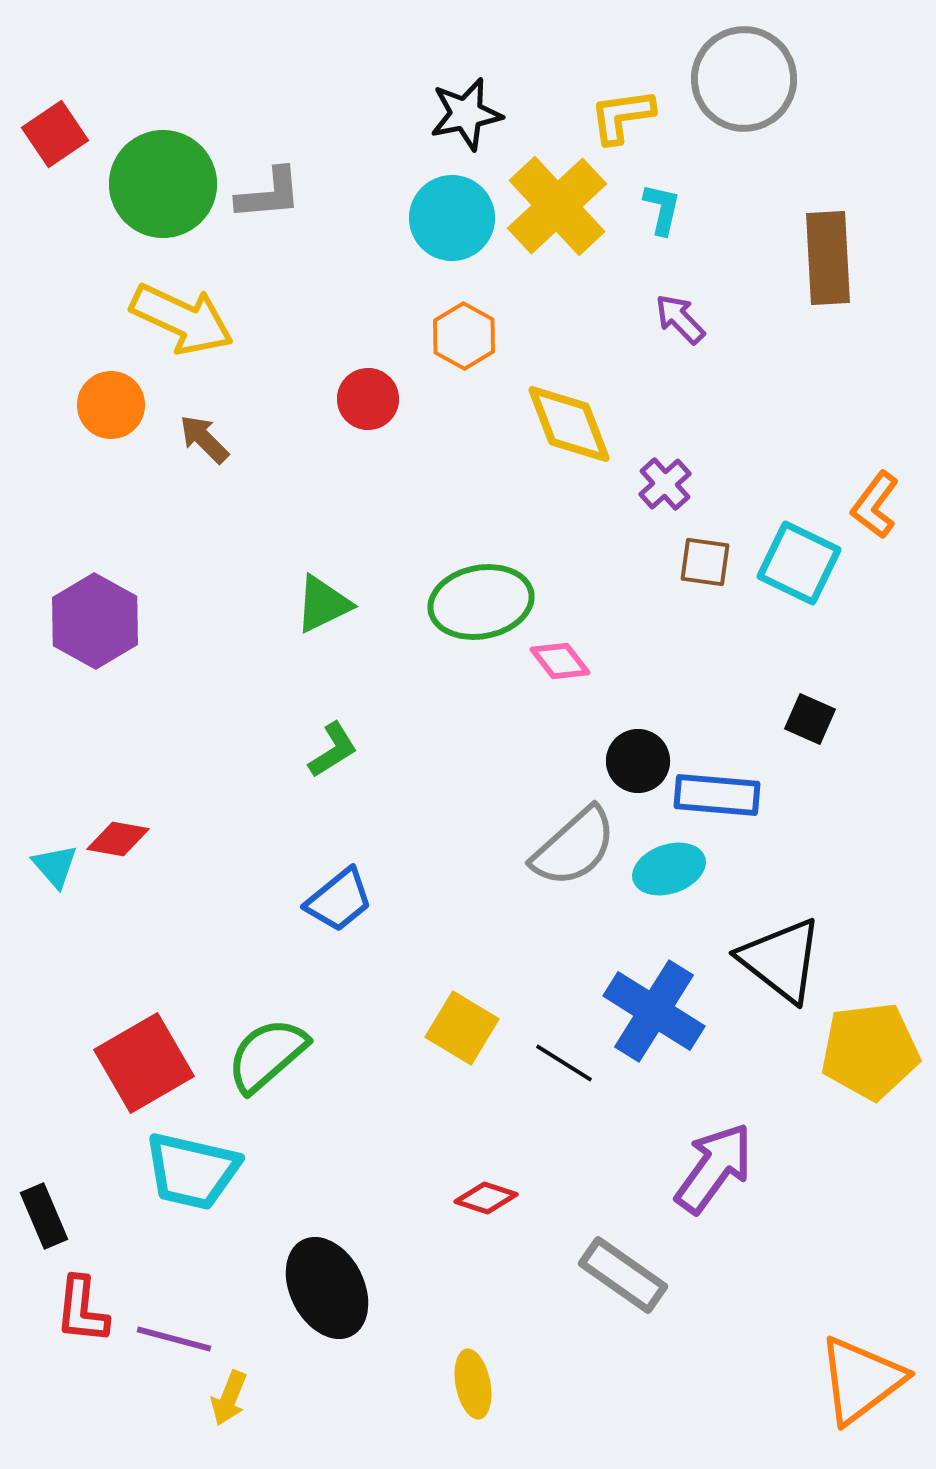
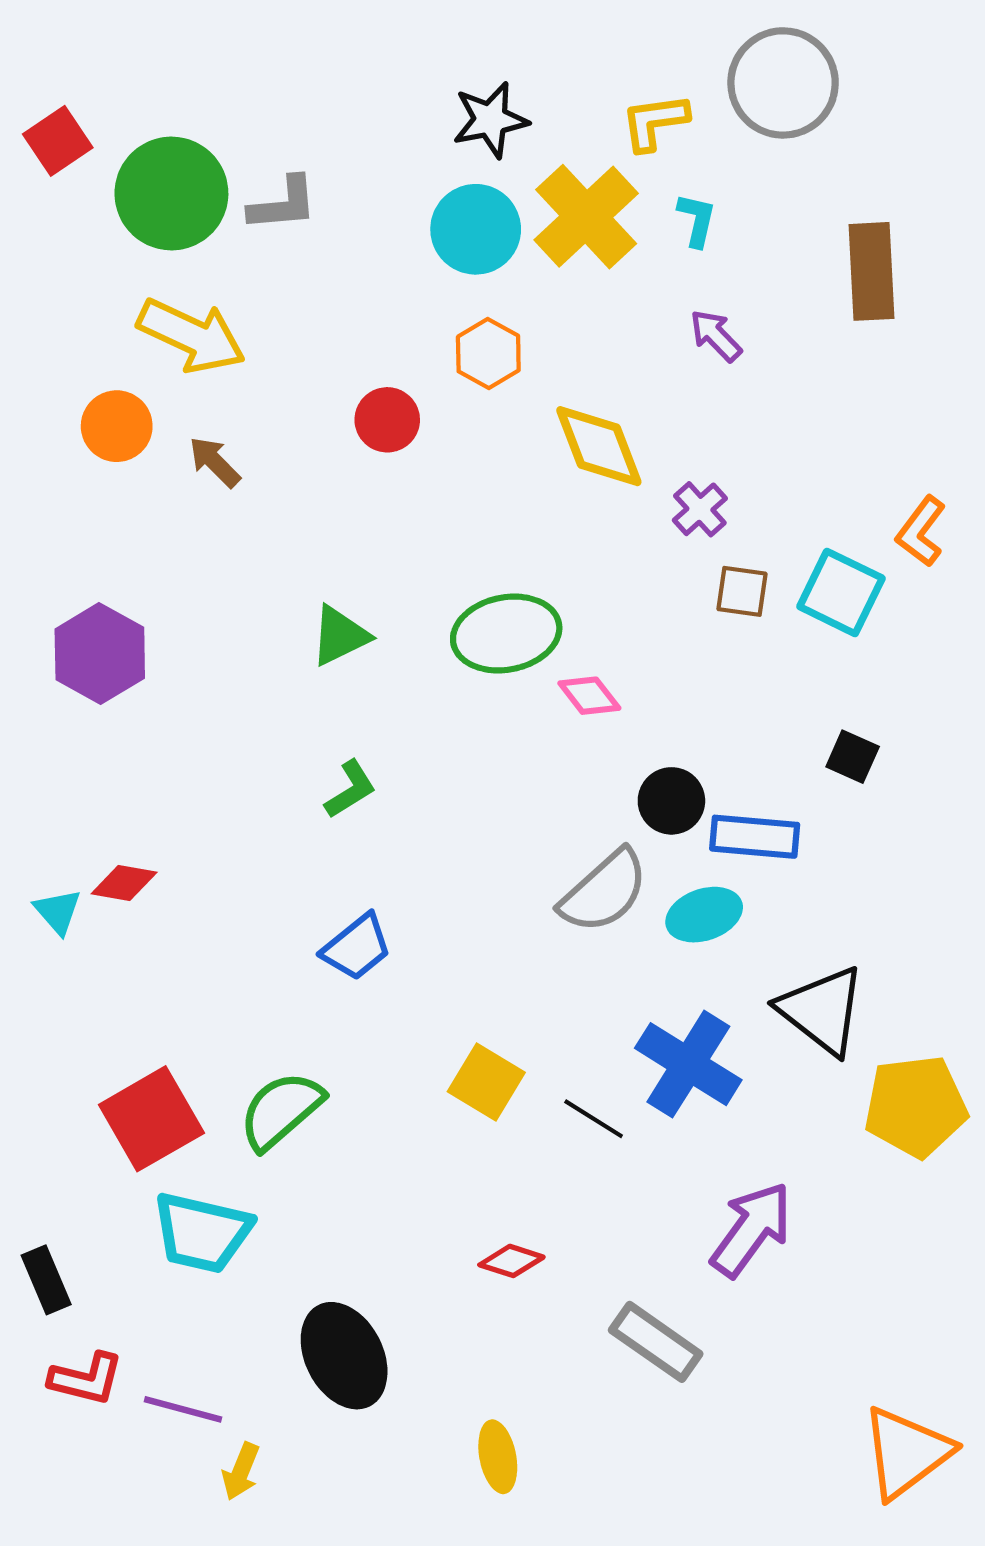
red L-shape: (82, 1310) -> (86, 1379), turned -82

